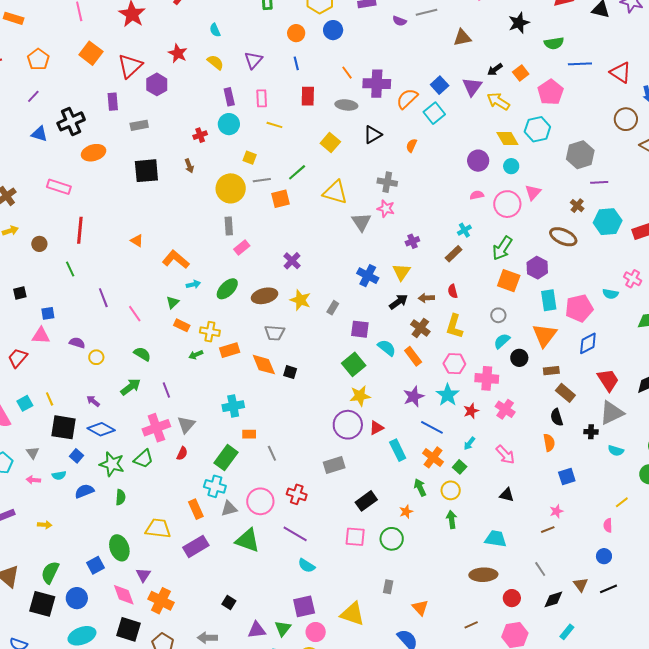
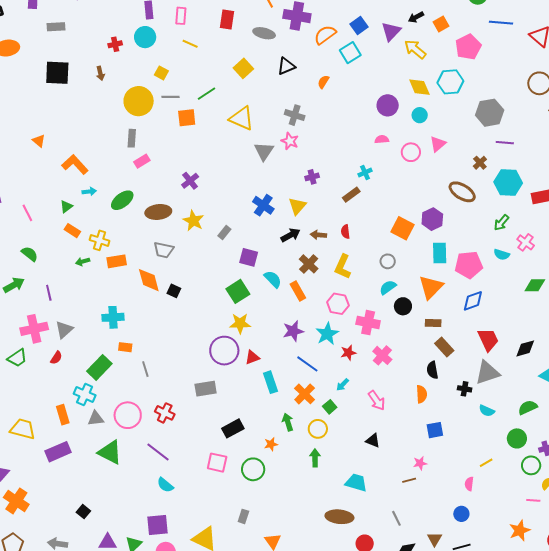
pink circle: (507, 204) -> (411, 152), size x0.7
green arrow: (502, 248) -> (501, 223), moved, size x0.7

